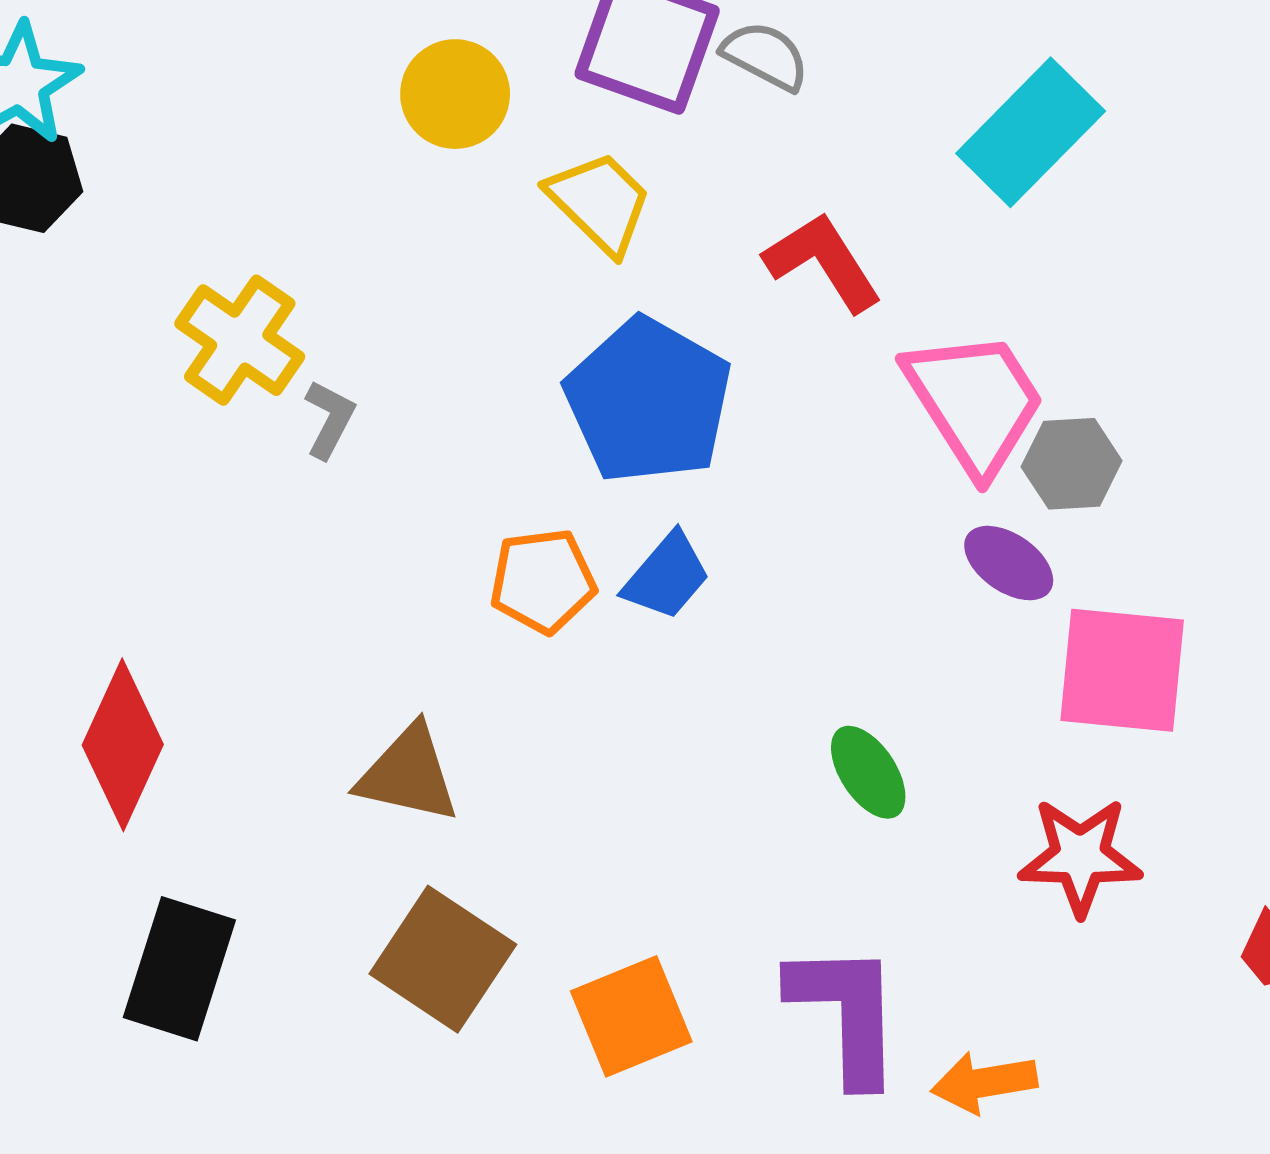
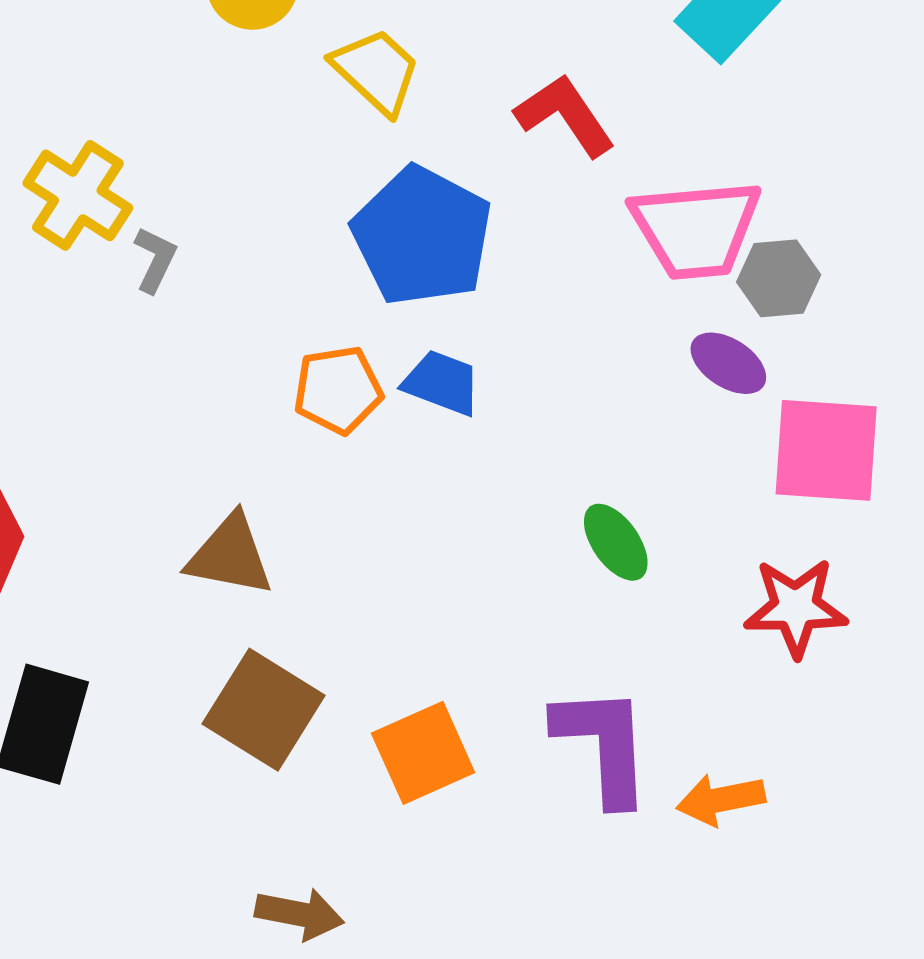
pink trapezoid: (975, 402) -> (696, 229), turned 119
blue trapezoid: (667, 576) -> (442, 383), turned -108

